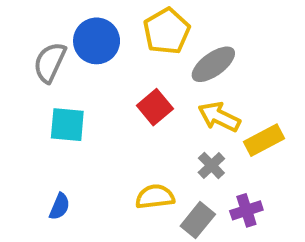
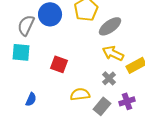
red square: (155, 107) -> (59, 64), moved, turned -30
cyan square: (67, 125) -> (21, 52), moved

